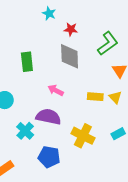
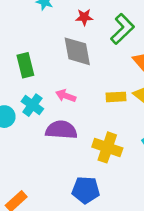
red star: (71, 29) -> (84, 17), moved
cyan cross: (25, 131) -> (32, 105), moved
blue pentagon: (49, 157) -> (86, 190), moved

